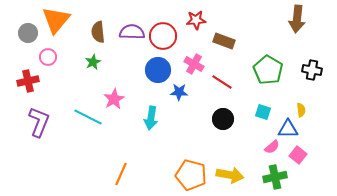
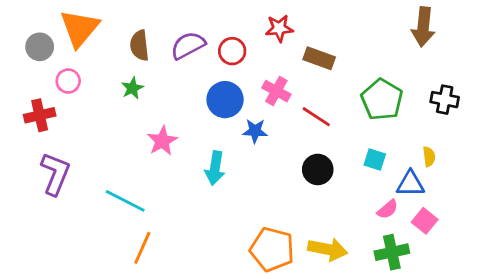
purple semicircle: (132, 32) -> (188, 45), turned -30
red circle: (163, 36) -> (232, 51), size x0.7
cyan line: (88, 117) -> (125, 201), moved
orange line: (121, 174) -> (142, 248), moved

